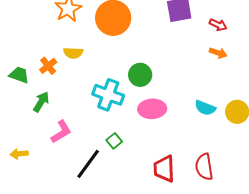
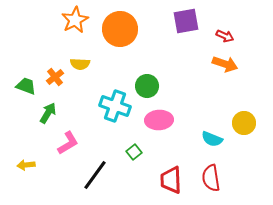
orange arrow: (218, 53) -> (225, 64), size x1.4
cyan semicircle: (205, 108) -> (212, 139), moved
green square: (114, 141) -> (134, 152), moved

